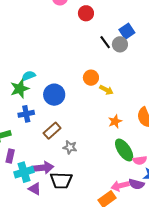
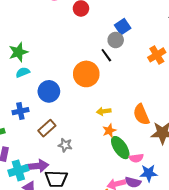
black line: (105, 42) -> (106, 55), moved
orange circle: (91, 78) -> (86, 74), size x1.6
green star: (20, 89) -> (18, 52), moved
yellow arrow: (106, 90) -> (104, 111), moved, turned 144
orange star: (115, 121) -> (109, 131), moved

